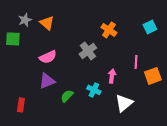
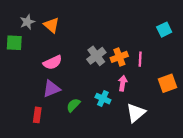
orange cross: (109, 30) -> (119, 57), moved, turned 35
pink line: (136, 62) -> (140, 59), moved
red rectangle: (21, 105) -> (37, 115), moved

